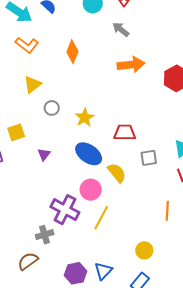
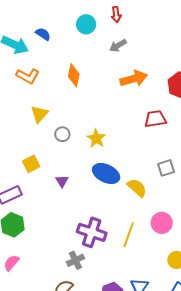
gray arrow: (121, 29) -> (118, 46), turned -60
red trapezoid: (125, 132) -> (155, 119), moved
pink circle: (91, 190) -> (162, 223), moved

